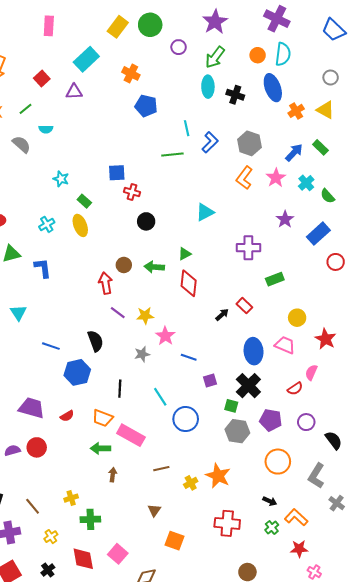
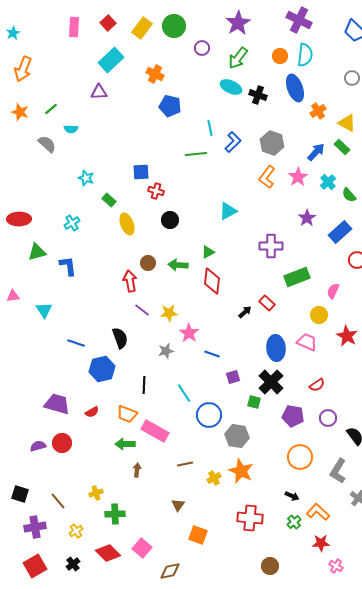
red square: (42, 79) -> (108, 23), moved
cyan ellipse: (208, 87) -> (231, 87), turned -65
yellow triangle: (325, 110) -> (347, 123), moved
yellow ellipse: (80, 225) -> (127, 224), moved
green rectangle: (275, 279) -> (297, 277), size x1.4
pink semicircle: (311, 372) -> (333, 291), moved
gray hexagon: (237, 431) -> (237, 436), moved
red diamond: (83, 559) -> (108, 553), turned -35

